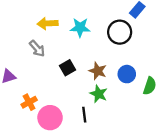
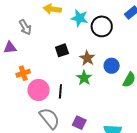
black circle: (120, 32) -> (102, 26), moved
gray arrow: (37, 49) -> (25, 27), moved
black line: (84, 115) -> (60, 91), moved

